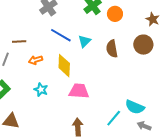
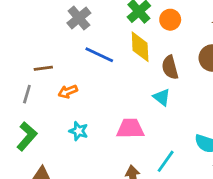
cyan triangle: (84, 41) -> (162, 97), moved, turned -32
yellow diamond: (64, 66) -> (140, 47), moved
cyan line: (114, 118) -> (166, 161), moved

